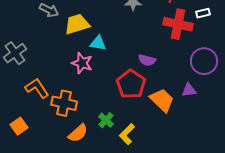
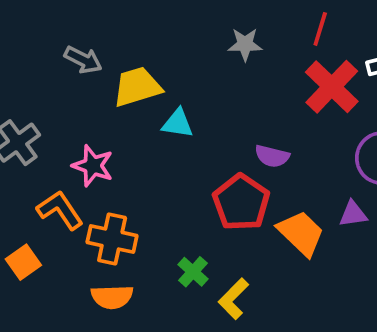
red cross: (178, 24) -> (332, 87), turned 32
pink star: (82, 63) -> (93, 166), moved
orange square: (19, 126) -> (23, 262), moved
orange semicircle: (78, 133) -> (112, 297), moved, turned 40

